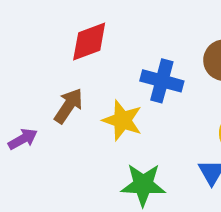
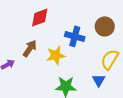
yellow star: (122, 120) -> (56, 55), turned -30

